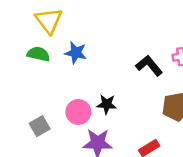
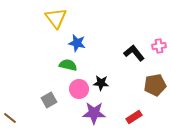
green semicircle: (38, 54) -> (68, 65), moved

